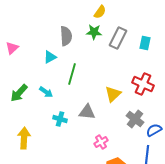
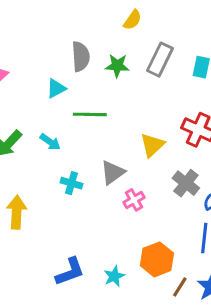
green star: (94, 32) -> (117, 66), moved
green line: (72, 74) -> (90, 114), turned 75
gray triangle: (87, 112) -> (113, 172), turned -42
pink cross: (101, 142) -> (134, 200), moved

